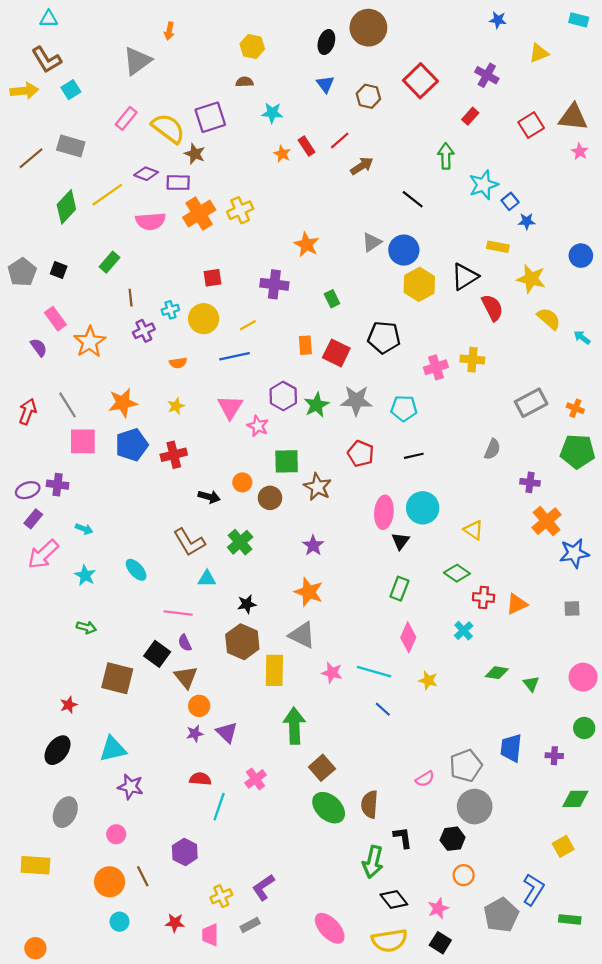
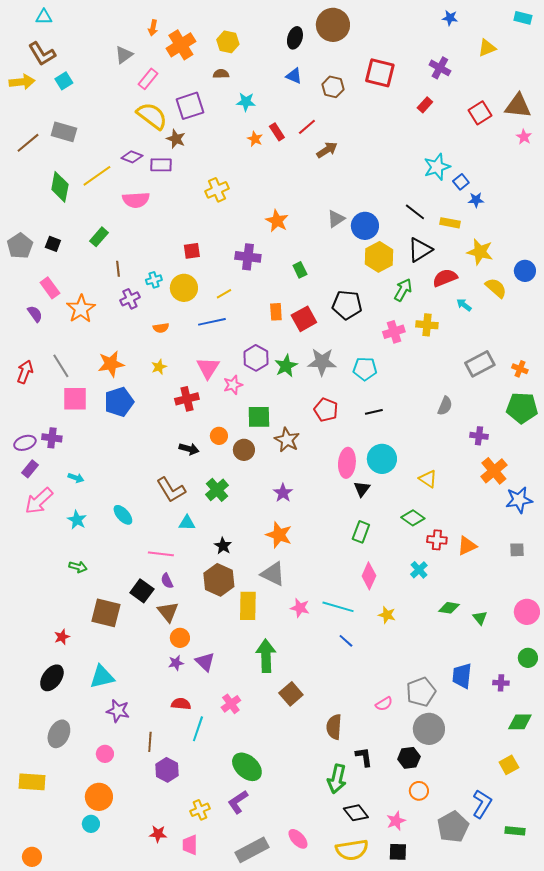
gray triangle: (137, 61) -> (124, 55), size x0.7
red square: (420, 81) -> (380, 73), turned -32
blue triangle: (325, 84) -> (294, 76), turned -30
pink rectangle: (126, 118) -> (148, 79), moved
green arrow: (446, 156) -> (403, 290), moved, turned 30
black line: (413, 199) -> (415, 212), moved
green diamond: (66, 207) -> (60, 187), turned -32
orange cross: (199, 214) -> (181, 45), moved
blue circle: (581, 256) -> (525, 271), moved
red semicircle: (492, 308) -> (445, 278), turned -85
cyan arrow: (582, 337) -> (464, 305), moved
red square: (336, 353) -> (304, 319), turned 35
pink star: (258, 426) -> (233, 385), turned 30
red cross: (174, 455) -> (187, 399), moved
black star: (247, 604) -> (223, 546), turned -30
green ellipse: (329, 808) -> (247, 767), moved
brown line: (143, 876) -> (150, 742), moved, turned 30
cyan circle: (119, 922) -> (91, 824), moved
gray rectangle: (250, 925) -> (252, 850), moved, size x1.8
pink ellipse: (330, 928) -> (298, 839), size x0.7
black square: (440, 943) -> (398, 852), turned -30

